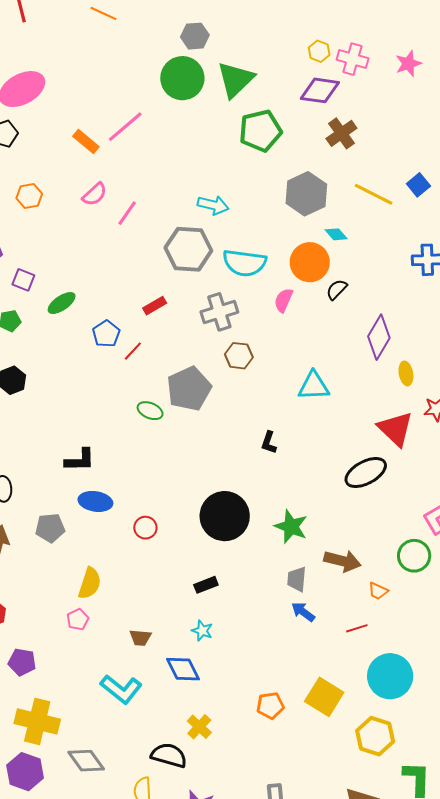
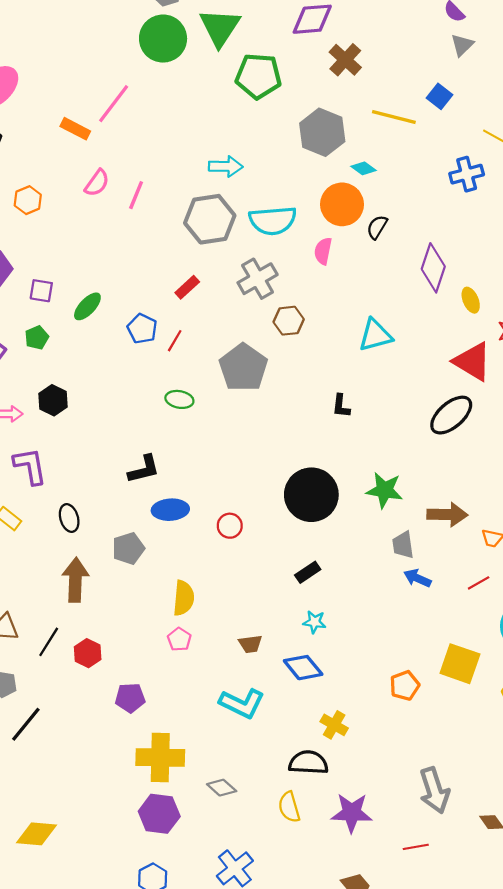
green pentagon: (260, 131) -> (258, 76), turned 30
green ellipse: (150, 411) -> (179, 399), moved
gray diamond: (86, 761) -> (222, 788), size x0.7

